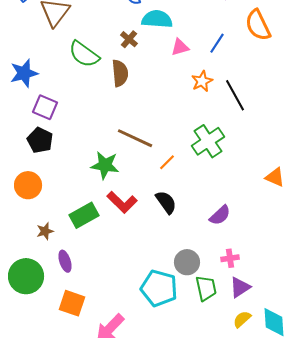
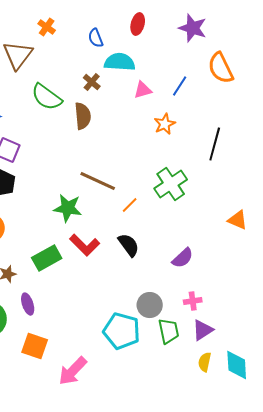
black line: (235, 95) -> (215, 144), moved, turned 44
yellow semicircle: (242, 319) -> (205, 362), turned -36

